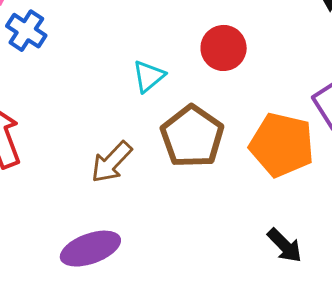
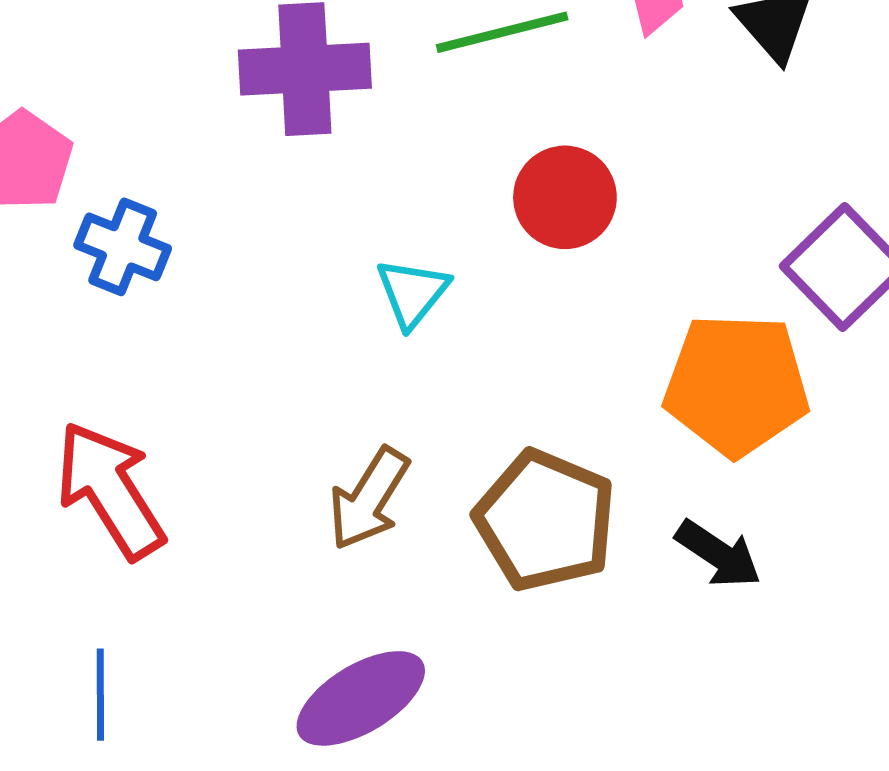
brown pentagon: (192, 136) -> (545, 520), moved
black arrow: (285, 245) -> (718, 554), moved

